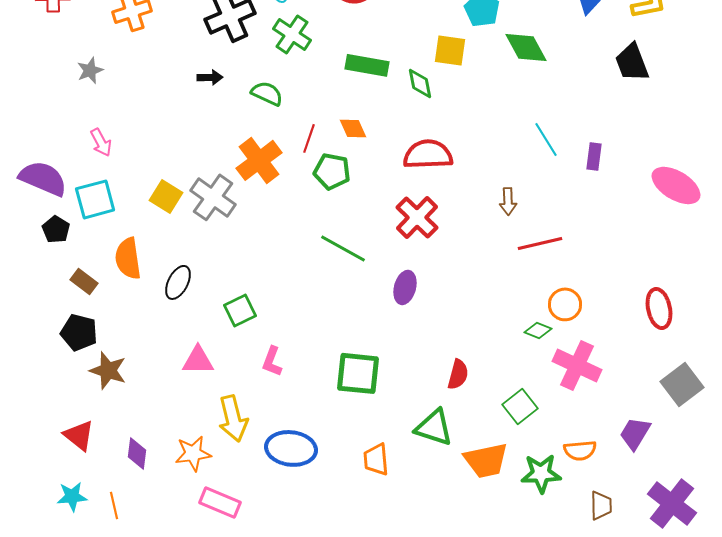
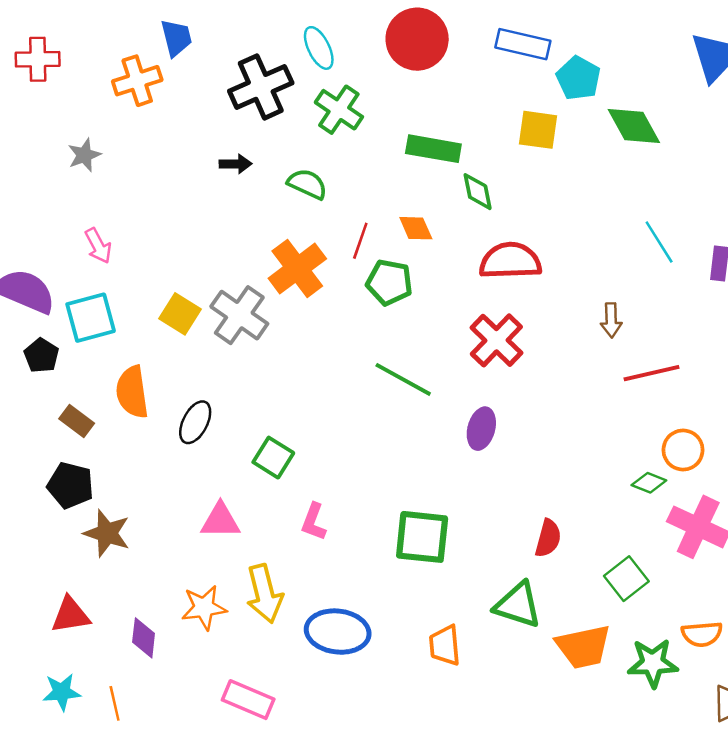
green diamond: (420, 83) -> (478, 192), moved
green square: (240, 310) -> (273, 458), turned -32
red triangle: (79, 435) -> (70, 615), turned -48
orange star: (193, 453) -> (204, 608), moved

